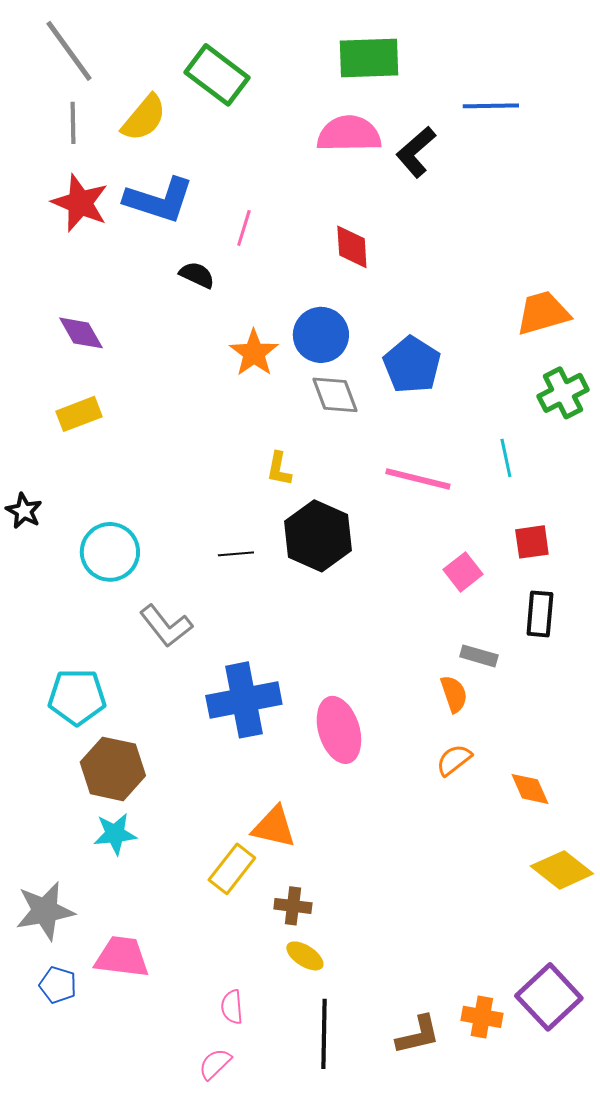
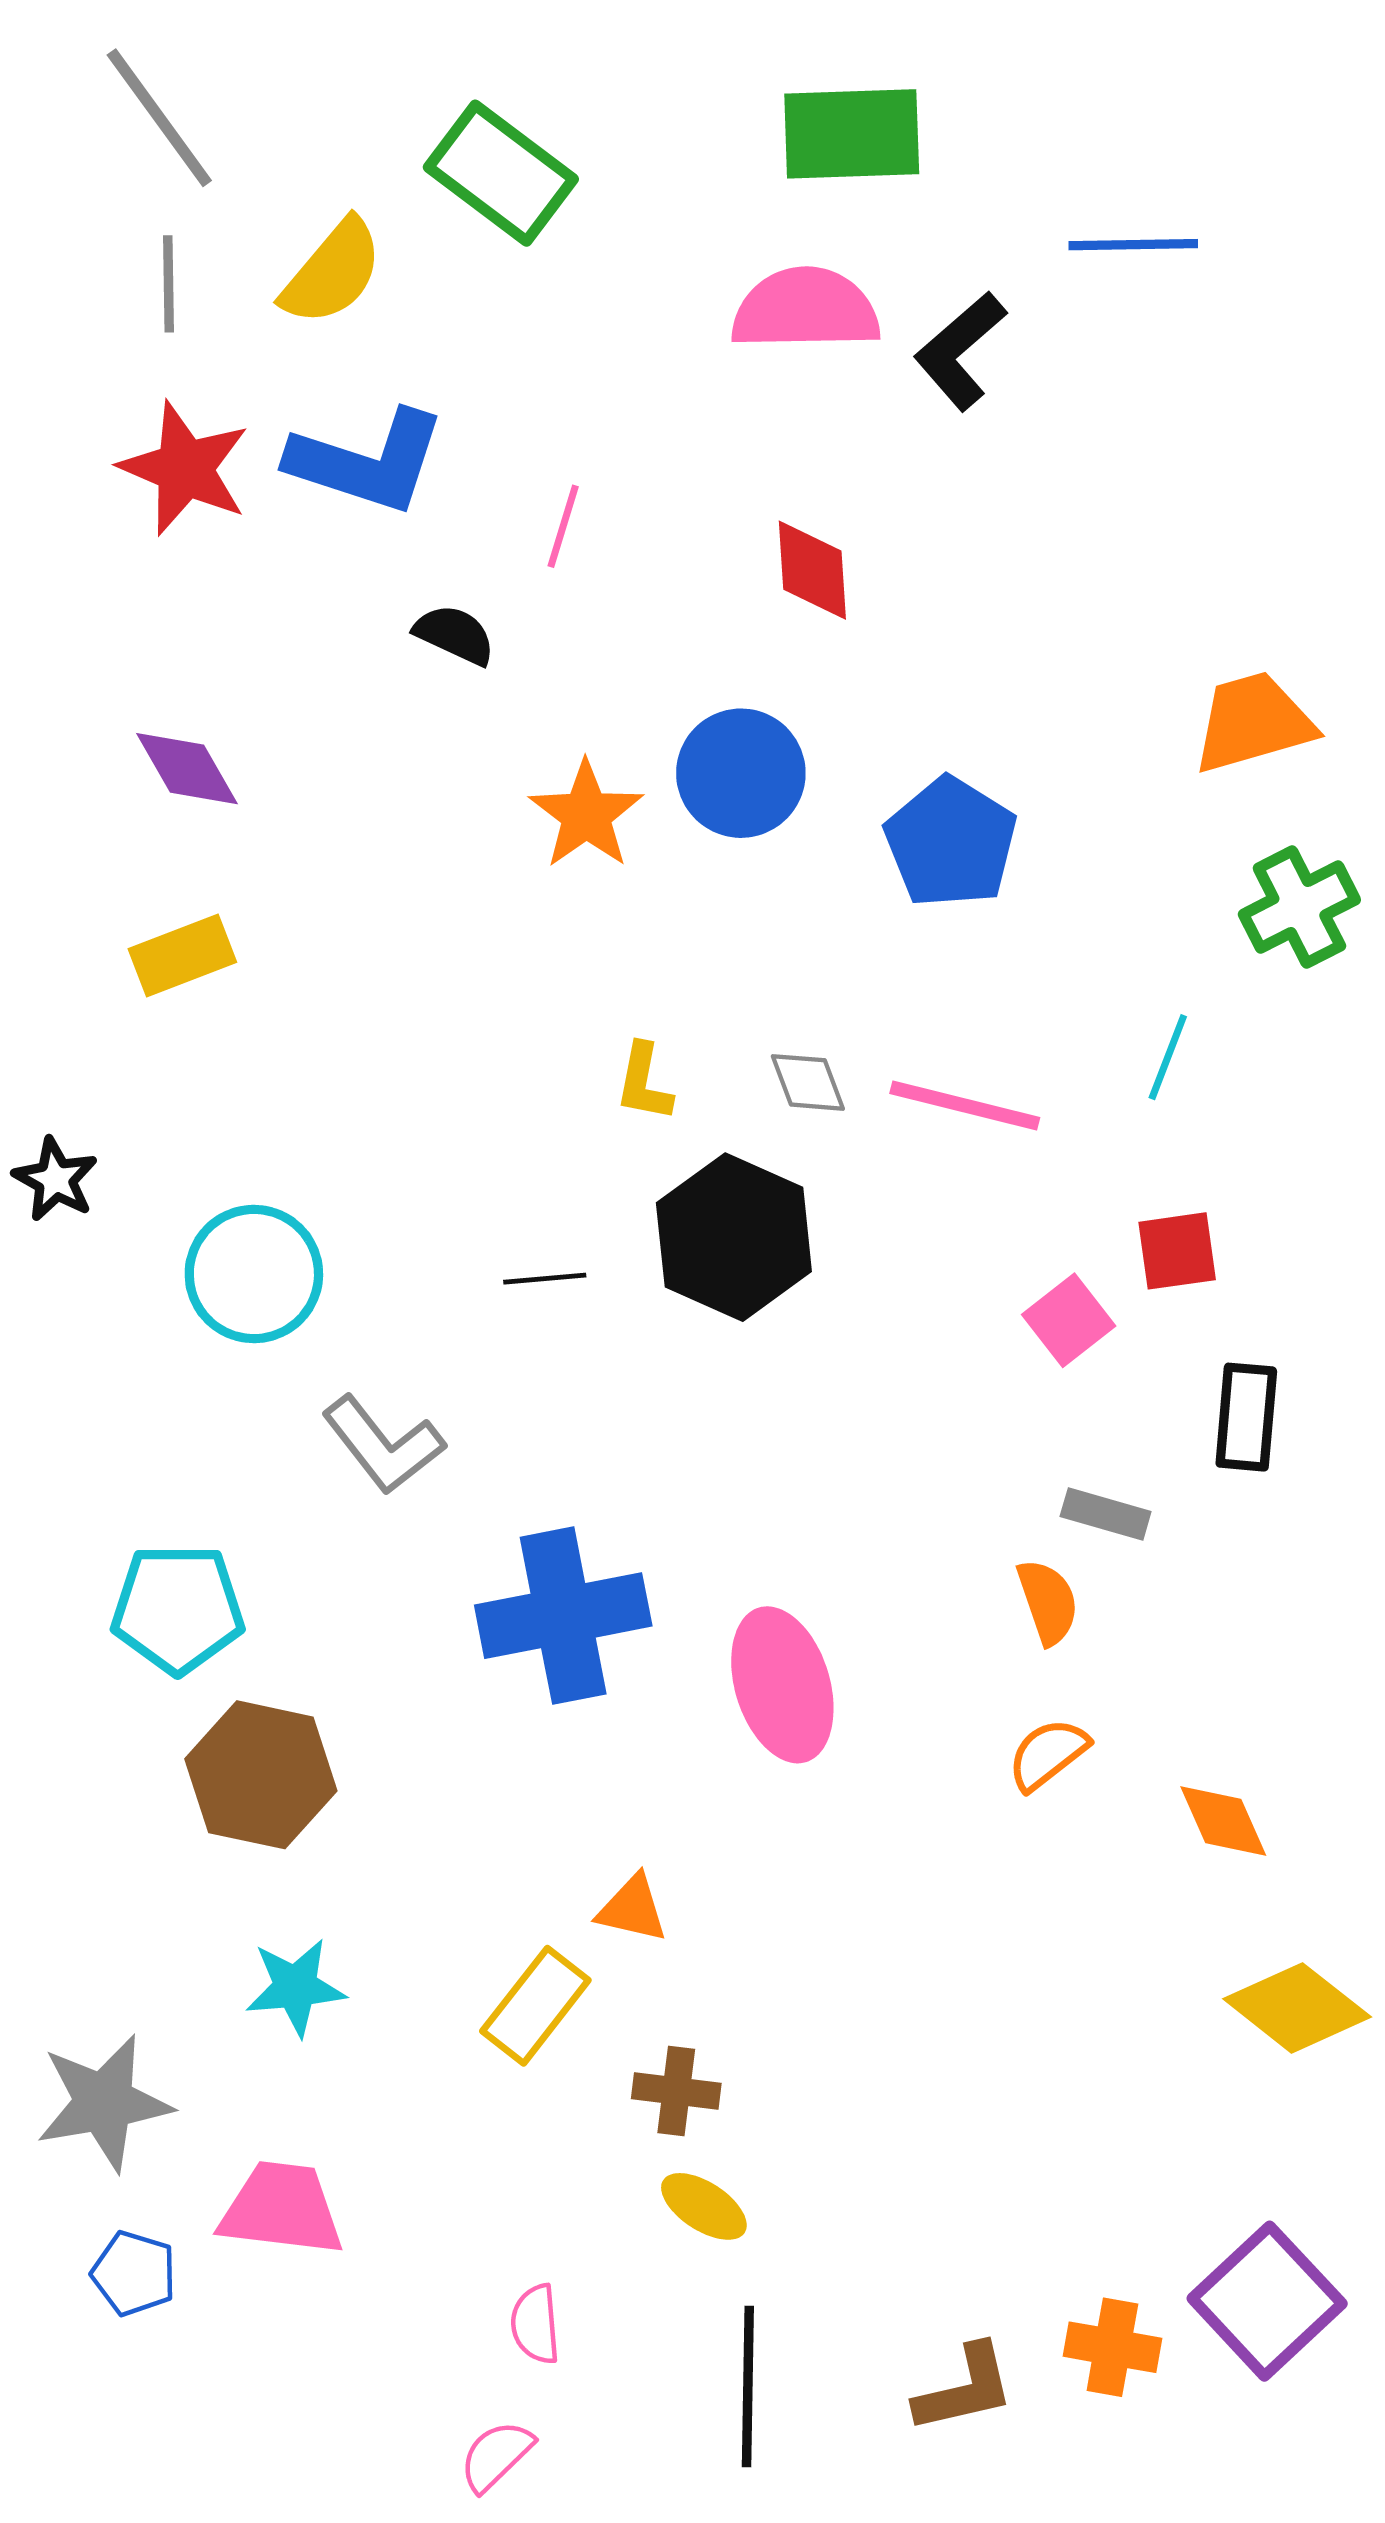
gray diamond: (335, 395) -> (808, 1082), moved, size x0.7
cyan line: (506, 458) -> (1168, 1057), turned 33
red square: (532, 542) -> (1177, 1251), moved
orange triangle: (274, 827) -> (632, 1909), size x0.7
cyan star: (115, 834) -> (295, 1987), moved

